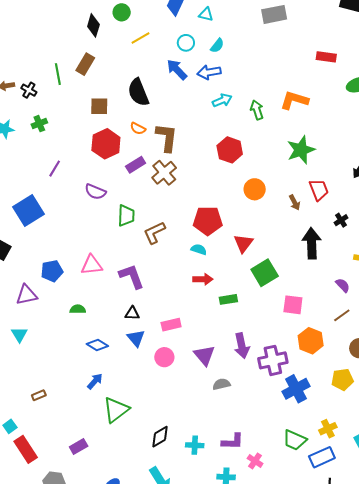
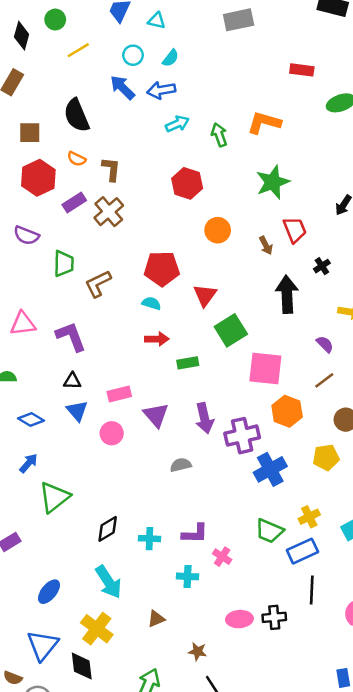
brown L-shape: (167, 137) -> (111, 169), size x0.7
pink square: (293, 305) -> (265, 368), size x1.4
purple triangle: (204, 355) -> (156, 415), moved

